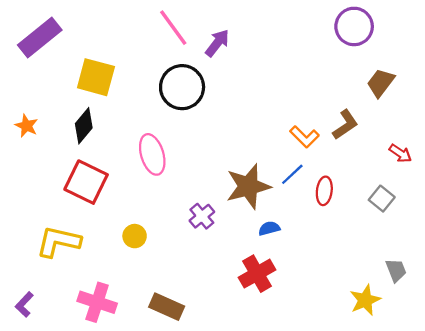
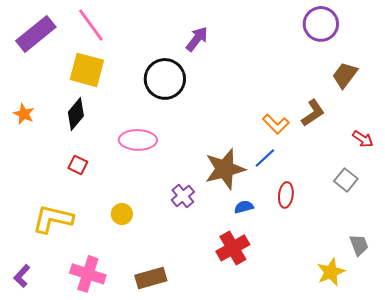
pink line: (173, 28) -> (91, 25), moved
pink ellipse: (152, 154) -> (138, 140), turned -72
red square: (86, 182) -> (78, 165), size x0.5
red ellipse: (324, 191) -> (286, 195), moved
brown rectangle: (167, 307) -> (151, 278), turned -40

